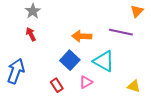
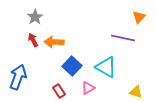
orange arrow: (82, 36) -> (54, 42), moved

